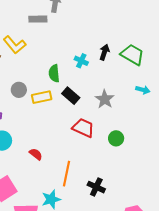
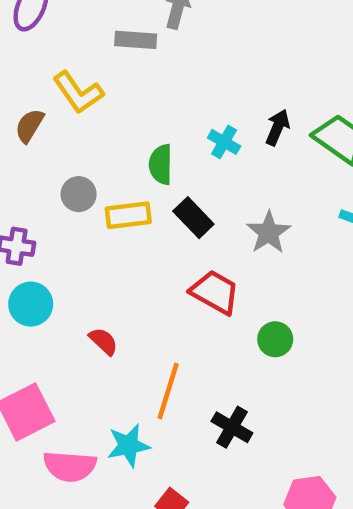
green circle: (116, 138) -> (275, 339), moved

